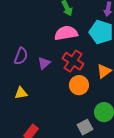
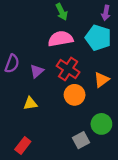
yellow triangle: (21, 93) -> (30, 103), moved

